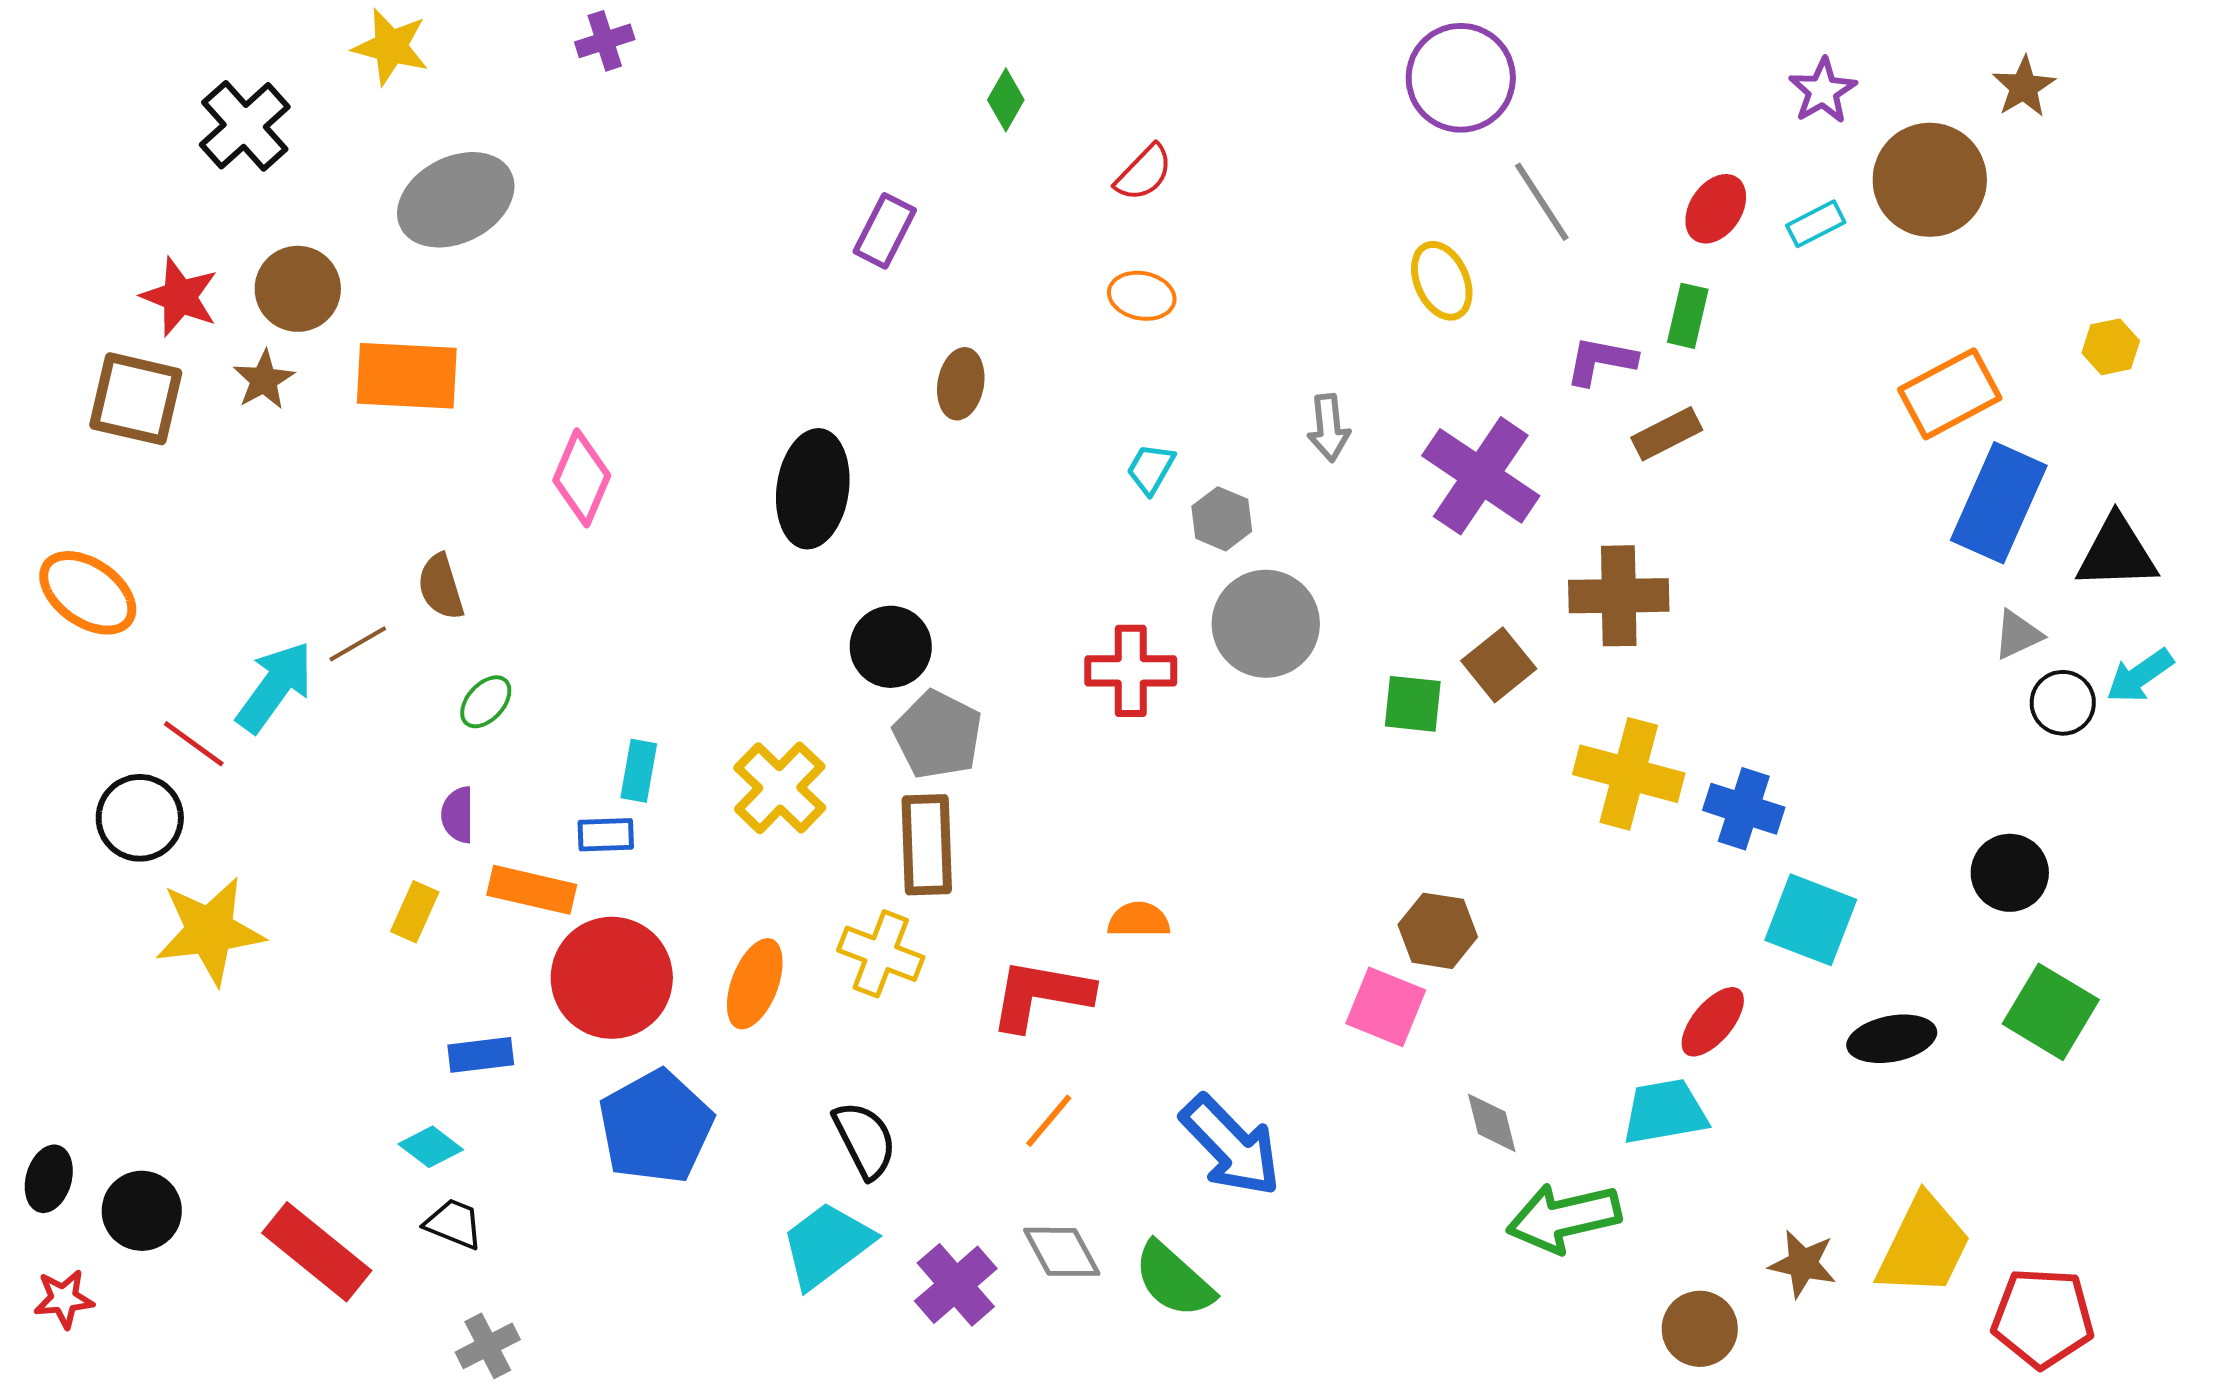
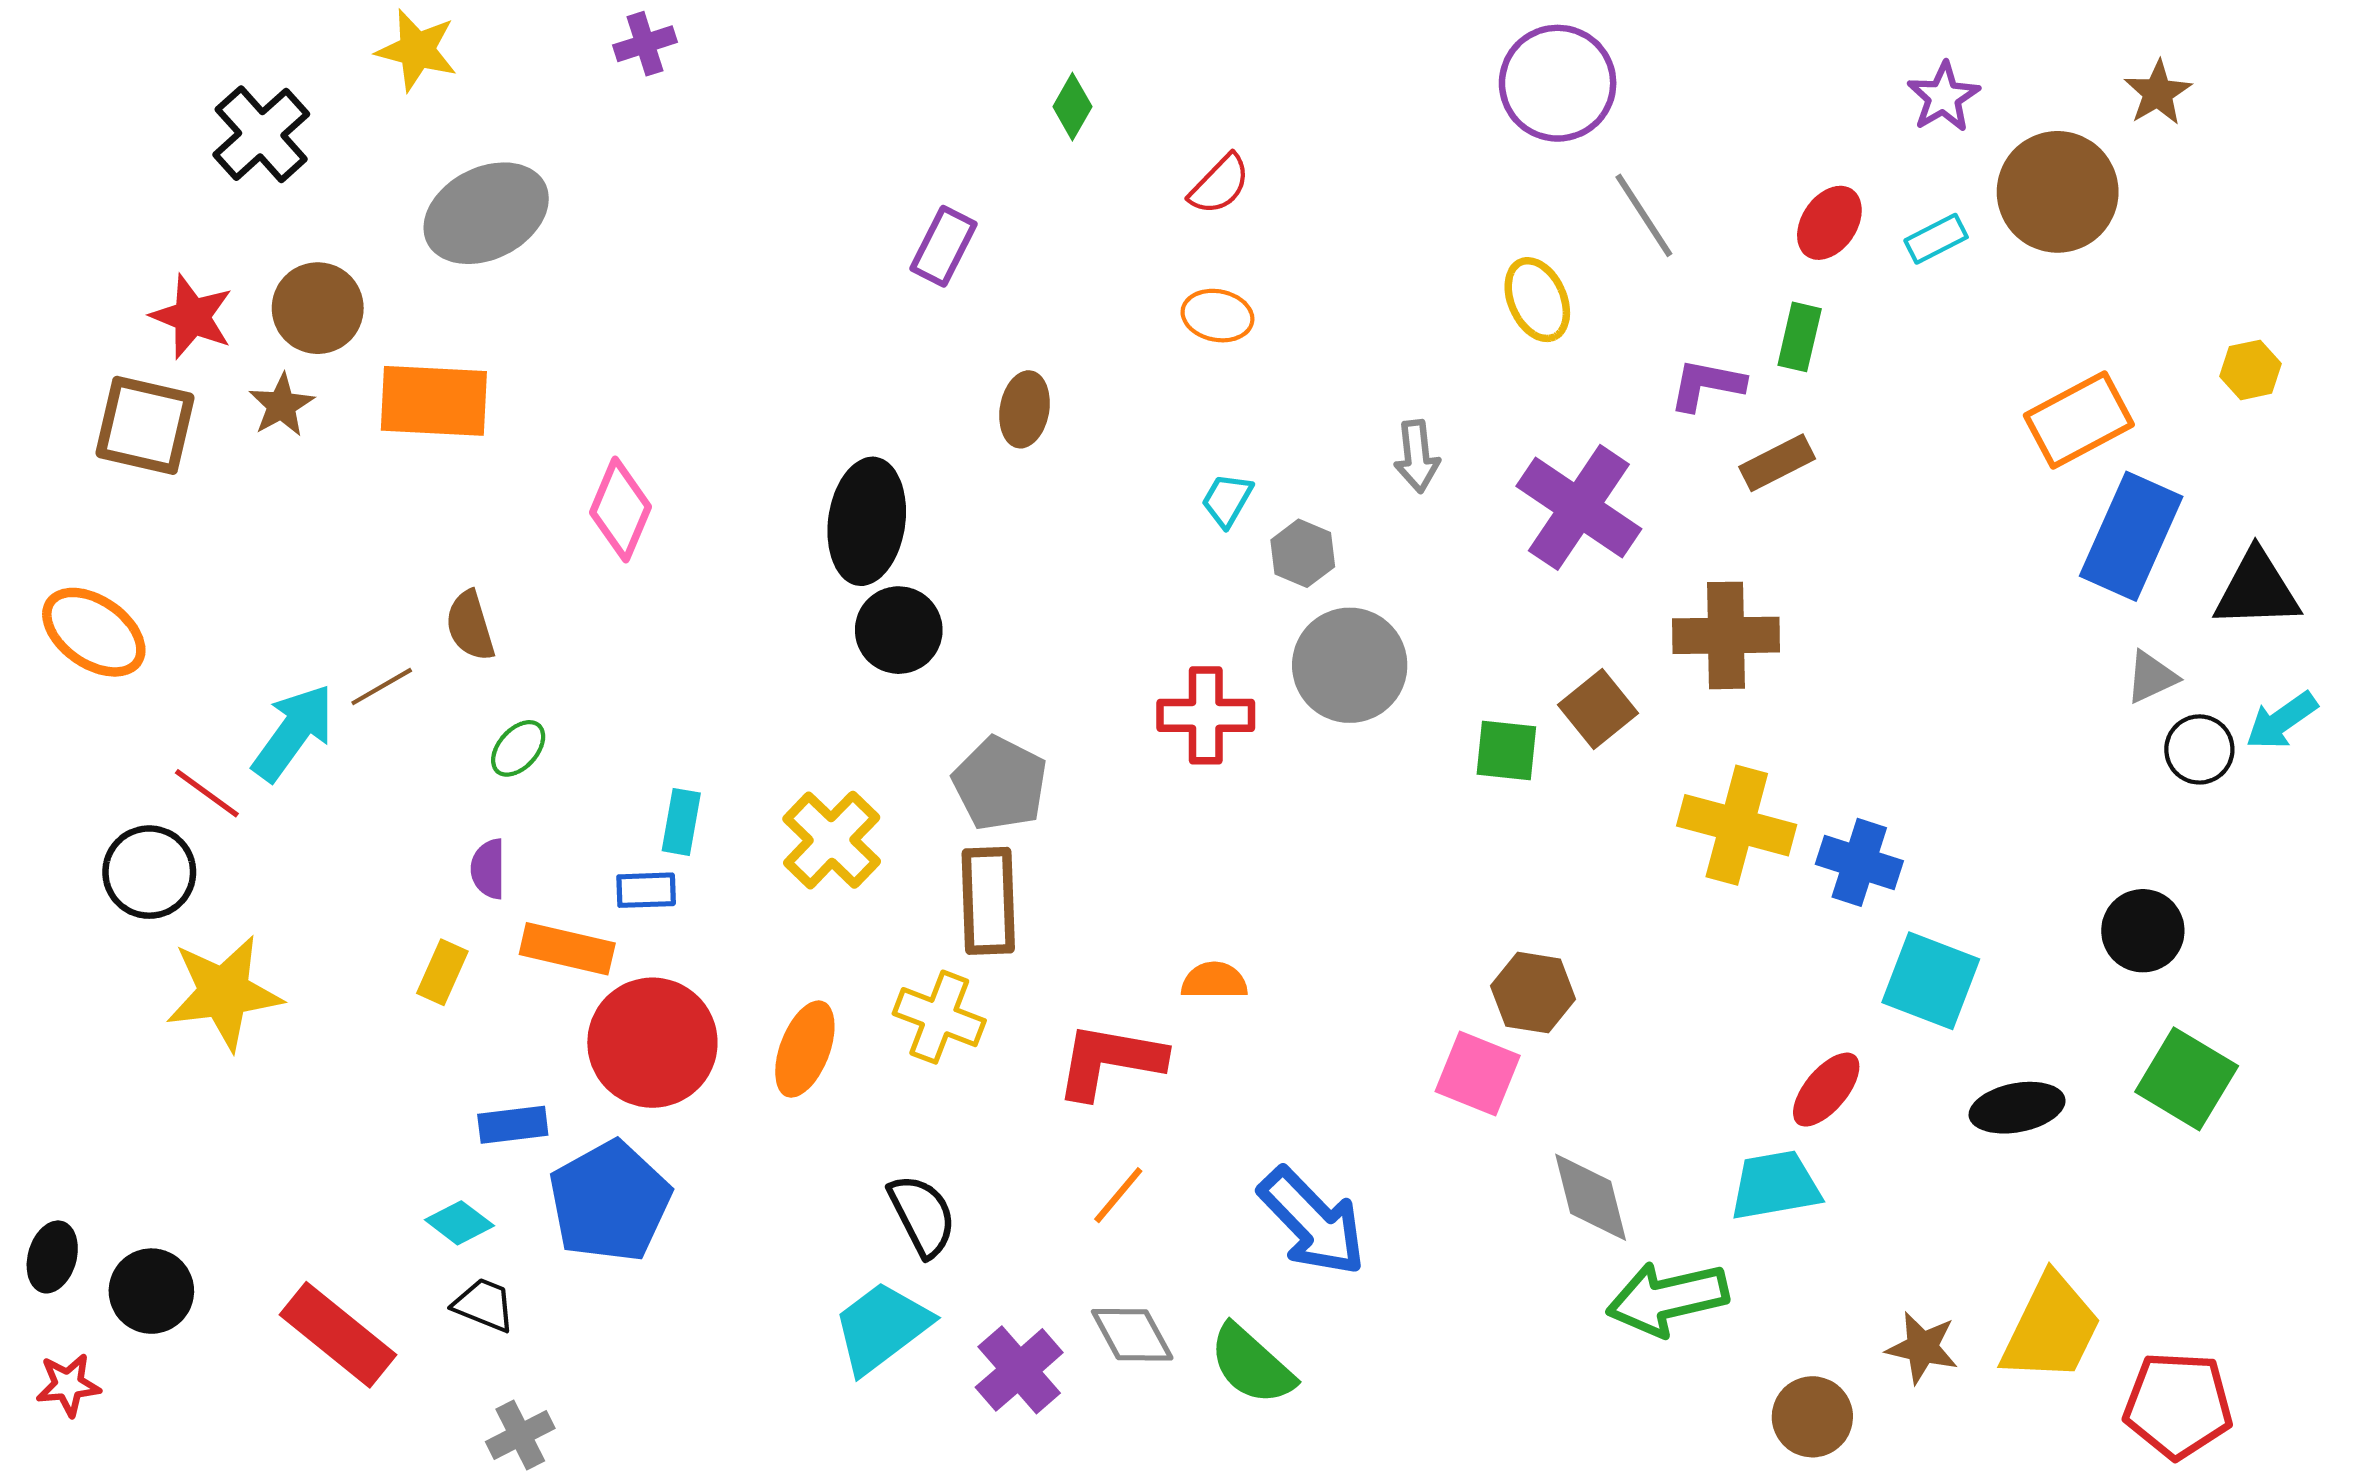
black circle: (891, 647) -> (899, 630), moved
gray diamond: (1492, 1123) -> (1591, 1197), size x1.4
blue pentagon: (656, 1127) -> (610, 1201), moved

